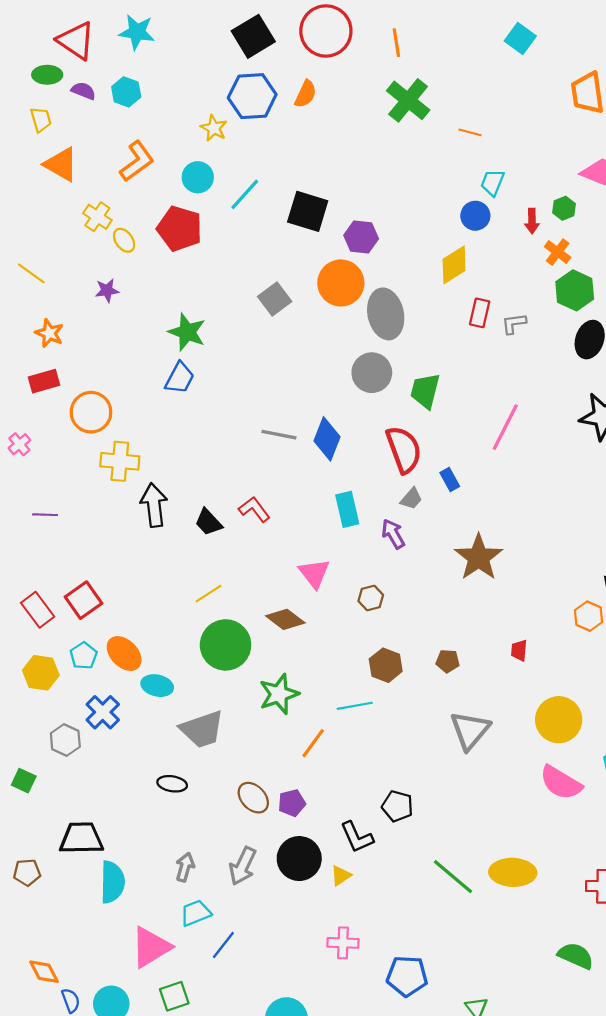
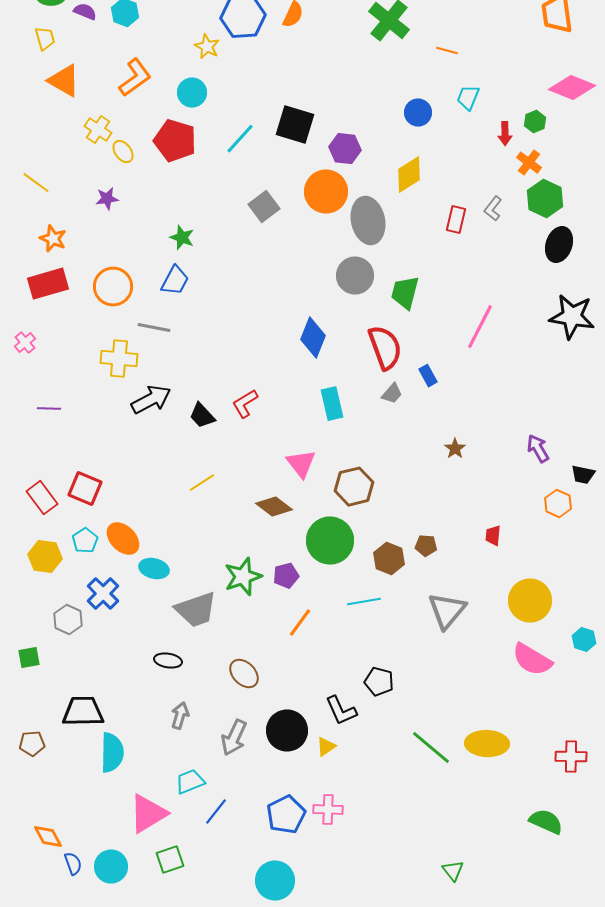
cyan line: (245, 194) -> (240, 139), moved
blue circle: (475, 216) -> (418, 113), moved
yellow diamond: (454, 265) -> (409, 175), moved
gray L-shape: (514, 324) -> (493, 209), moved, turned -45
green star: (187, 332) -> (182, 238), size x0.7
red rectangle: (44, 381) -> (48, 284), size x1.4
orange circle: (91, 412) -> (113, 287), moved
gray line: (279, 435) -> (154, 328), moved
black arrow: (154, 505) -> (151, 400), turned 69
red L-shape: (254, 509) -> (245, 404), turned -84
purple arrow: (393, 534) -> (538, 449), moved
brown star: (479, 557) -> (455, 449), size x0.5
brown hexagon: (371, 598) -> (354, 487), size x1.6
red square: (84, 600) -> (85, 489), turned -32
green circle: (226, 645) -> (330, 541), moved
brown hexagon: (386, 665) -> (389, 559), moved
green star: (279, 694) -> (243, 577), moved
cyan line: (355, 706) -> (364, 602), moved
green square: (24, 781) -> (29, 658), turned -35
purple pentagon: (292, 803) -> (286, 576), moved
gray arrow: (185, 867) -> (180, 716), moved
blue pentagon: (407, 976) -> (286, 815), moved, turned -30

